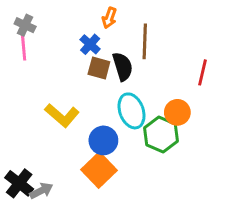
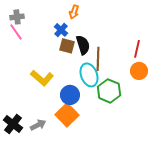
gray cross: (25, 25) -> (17, 17), turned -32
brown line: (145, 41) -> (98, 59), moved
pink line: (24, 47) -> (16, 32), turned -30
orange circle: (177, 112) -> (139, 71), moved
gray arrow: (41, 191) -> (38, 125), moved

